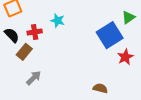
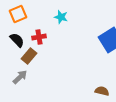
cyan star: (58, 21) -> (61, 17), moved
gray arrow: (34, 78) -> (20, 77), moved

